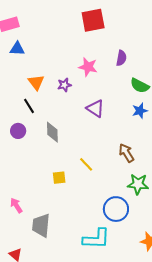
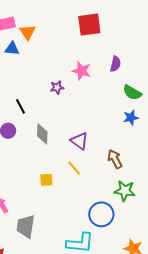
orange triangle: (36, 82) -> (28, 32), moved
purple triangle: (95, 108) -> (79, 141), moved

